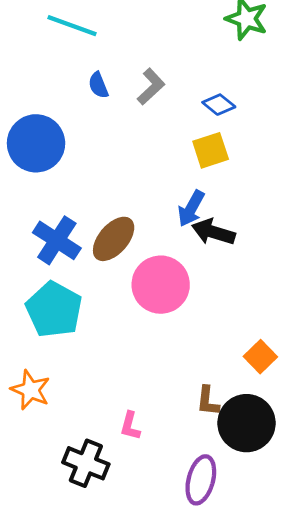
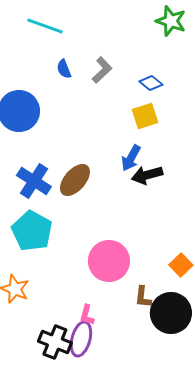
black arrow: (213, 232) -> (147, 175), turned -32
pink circle: (161, 285) -> (109, 261), moved
purple ellipse: (201, 480) -> (81, 339), moved

